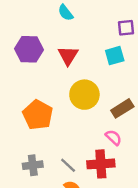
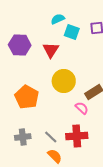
cyan semicircle: (66, 13) -> (58, 19), moved, turned 104
cyan square: (115, 56) -> (72, 32), moved, turned 35
pink semicircle: (113, 137) -> (82, 108), moved

